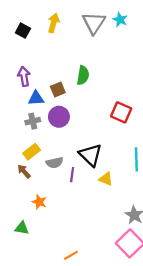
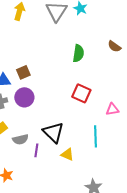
green semicircle: (83, 75) -> (78, 53), moved

